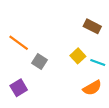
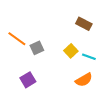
gray square: (40, 61) -> (37, 48), moved, turned 32
purple square: (19, 88) -> (28, 80), moved

